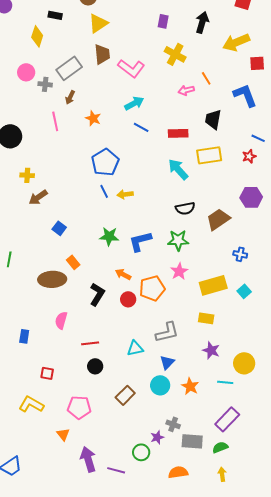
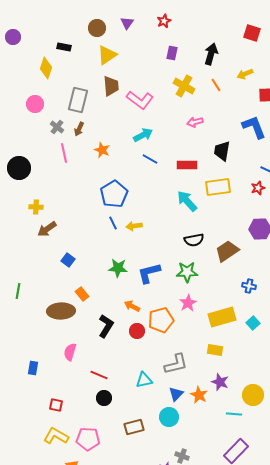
yellow arrow: (236, 42) -> (245, 74), size x0.6
gray rectangle: (69, 68) -> (78, 100), turned -40
orange line: (206, 78) -> (216, 85), moved
gray cross: (45, 84) -> (57, 127), moved, turned 32
red line: (90, 343) -> (99, 375), turned 30
orange star: (190, 386) -> (199, 395), moved
brown rectangle: (125, 395) -> (134, 427), turned 30
yellow L-shape: (31, 404) -> (56, 436), moved

